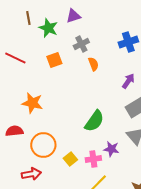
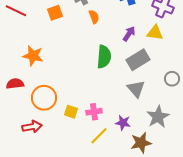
green semicircle: (94, 121) -> (104, 57), moved, turned -30
purple star: (111, 149) -> (123, 123), moved
yellow square: (70, 159) -> (71, 112), turned -32

